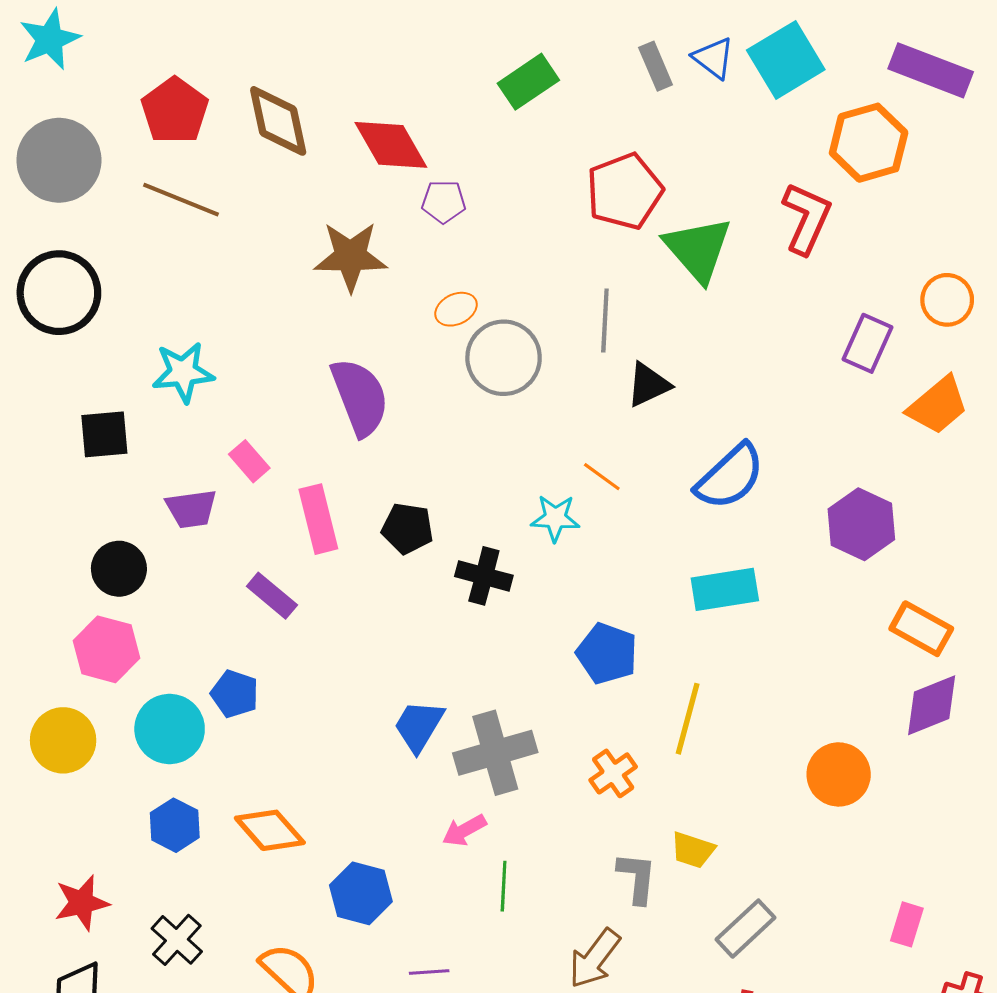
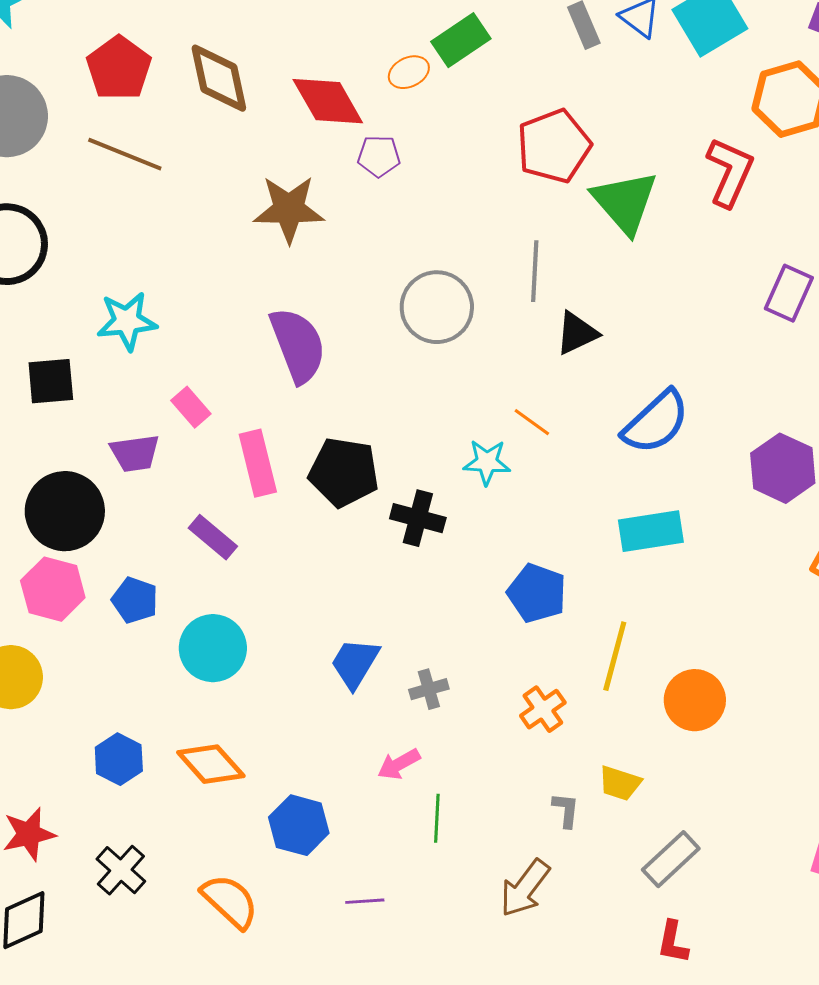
orange ellipse: (456, 309) -> (409, 72), moved
black pentagon: (407, 528) -> (344, 472), size x1.4
black circle: (119, 569) -> (65, 511), size x1.5
blue pentagon: (235, 694) -> (135, 600), moved
cyan circle: (170, 729) -> (213, 648), moved
gray cross: (495, 753) -> (429, 689), size x0.5
orange circle: (839, 774) -> (695, 700), moved
gray L-shape: (637, 878) -> (566, 810), size x0.7

